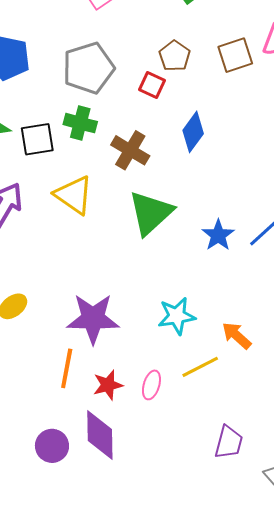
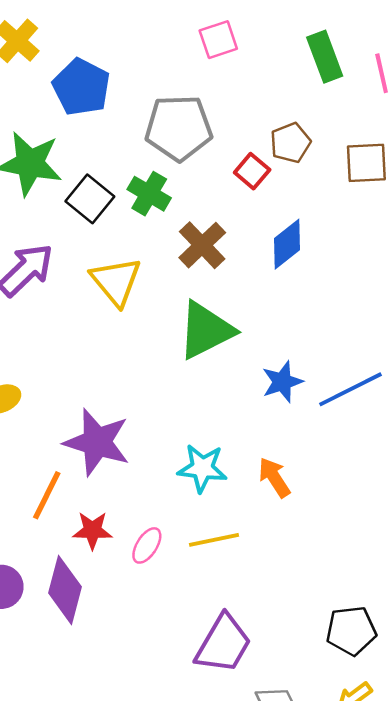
black square: (37, 139) -> (90, 199), turned 33
orange arrow: (237, 336) -> (274, 477), moved
purple trapezoid: (229, 442) -> (223, 644), size x1.4

